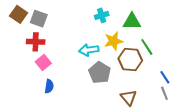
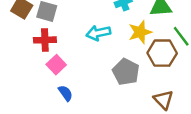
cyan arrow: (89, 50) -> (98, 33), moved
blue semicircle: (49, 86) -> (65, 93), turned -40

